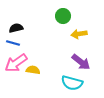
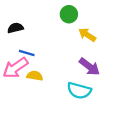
yellow arrow: (79, 34) -> (87, 35), turned 42
blue line: (13, 43) -> (27, 53), moved

